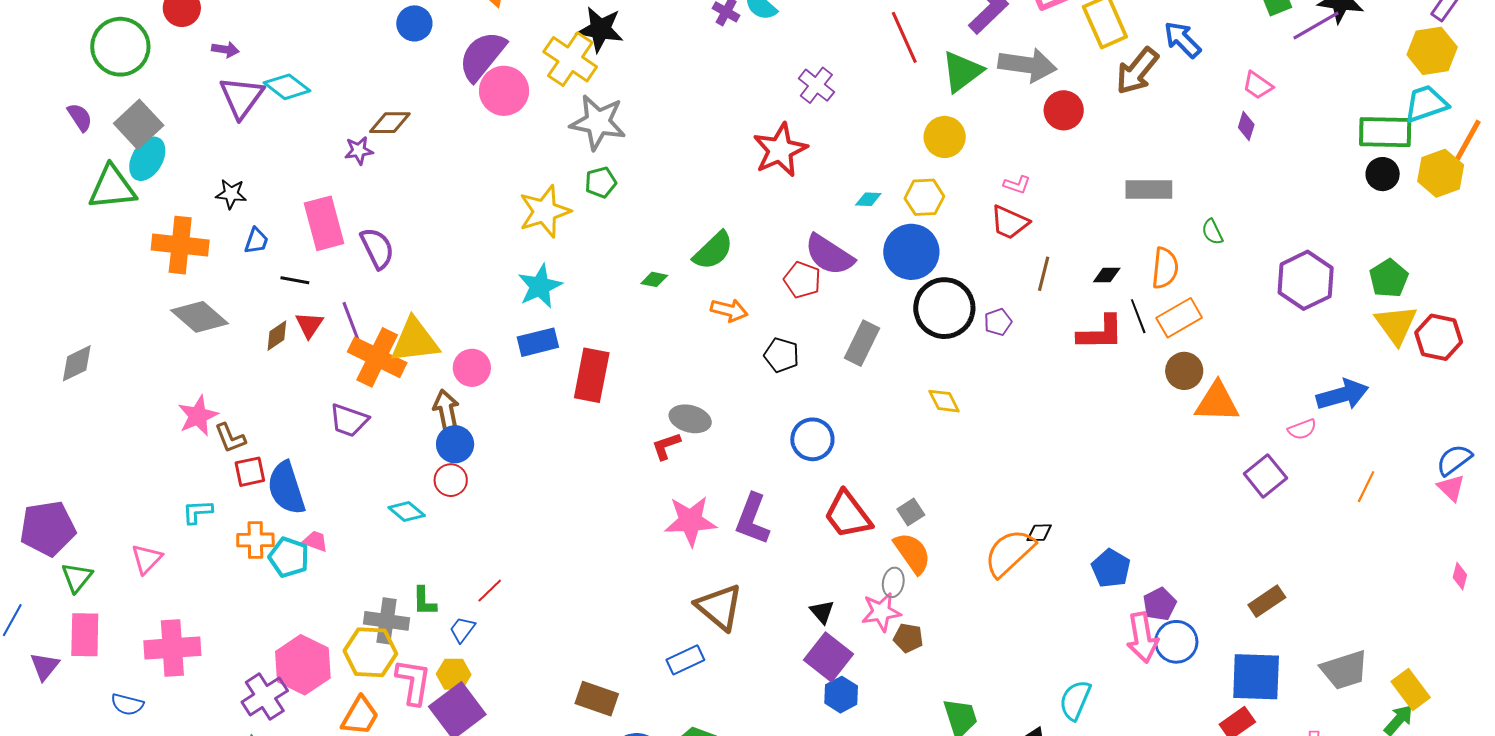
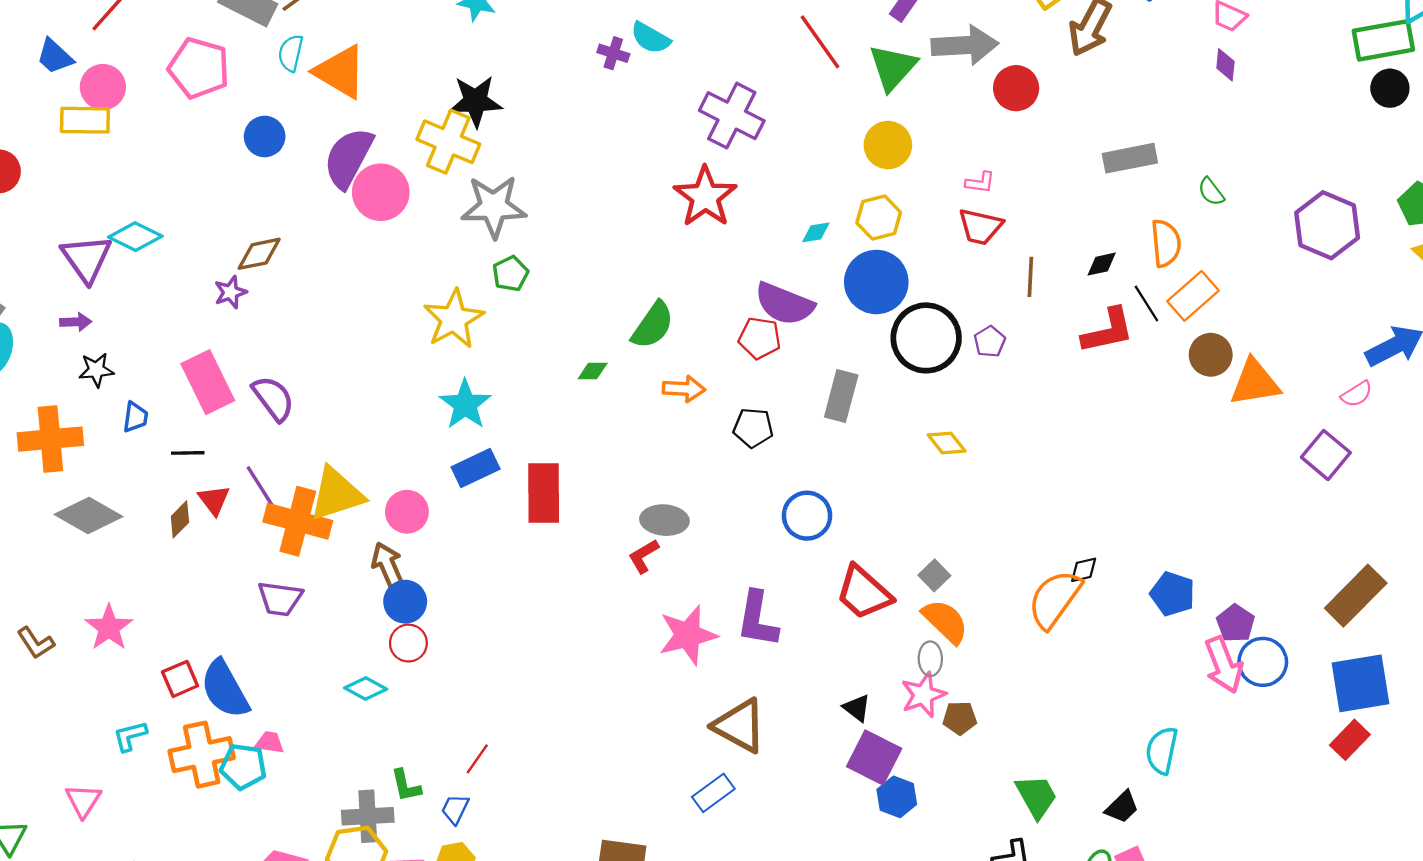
purple arrow: (225, 50) -> (76, 322), moved
purple cross: (816, 85) -> (732, 116), size x1.5
brown L-shape: (230, 438) -> (36, 643), moved
orange cross: (255, 540) -> (202, 755), size x1.5
brown rectangle: (1267, 601) -> (1356, 596), size x1.5

